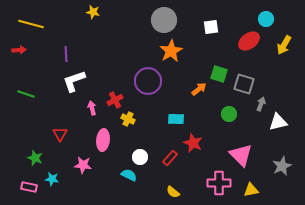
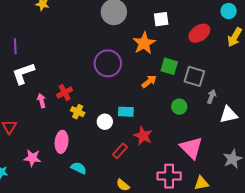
cyan circle: (266, 19) -> (229, 11), moved
orange star: (171, 51) -> (144, 43), moved
purple circle: (148, 81) -> (108, 63), moved
pink ellipse: (103, 140) -> (62, 142), moved
white circle: (140, 157) -> (105, 122), moved

